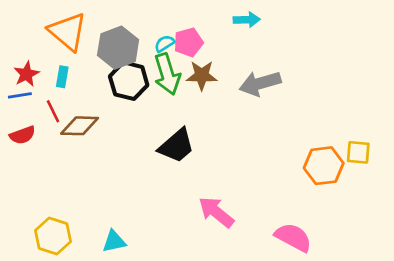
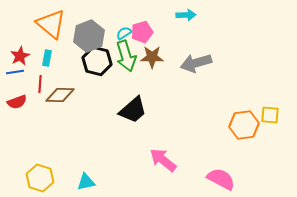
red line: (53, 111) -> (40, 84), turned 30

